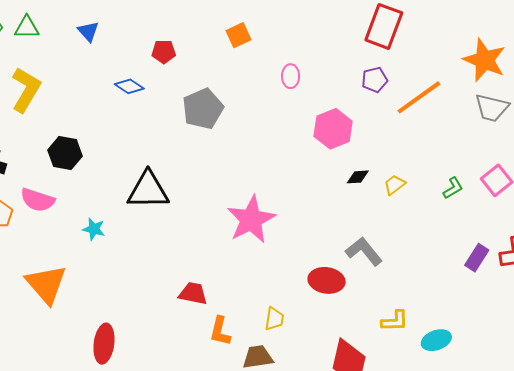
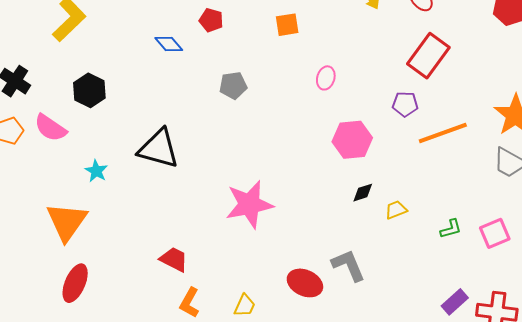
gray pentagon: (203, 109) -> (233, 85), size x0.7
black diamond: (358, 177) -> (363, 193), turned -30
orange triangle: (46, 284) -> (67, 222), moved

